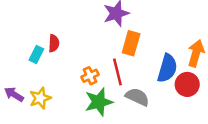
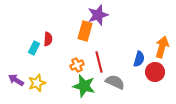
orange rectangle: (131, 43) -> (85, 31), moved
blue semicircle: (167, 68) -> (139, 59), size x0.7
green star: (99, 102) -> (84, 86), turned 30

